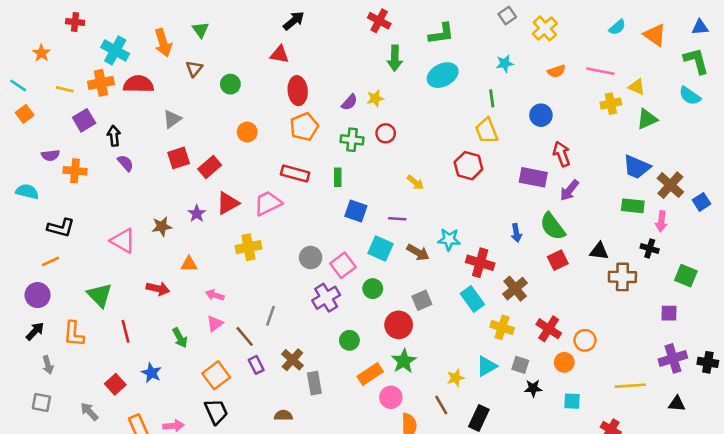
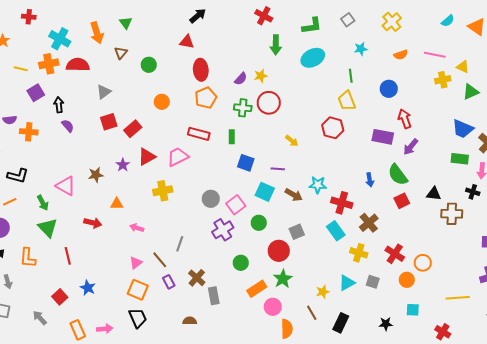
gray square: (507, 16) -> (348, 20), moved
red circle: (386, 133) -> (269, 103), size x1.5
pink triangle: (215, 324) -> (136, 263), moved
green arrow: (180, 338) -> (43, 203), moved
orange square: (216, 375) -> (138, 290), turned -30
black star: (533, 388) -> (386, 324), moved

